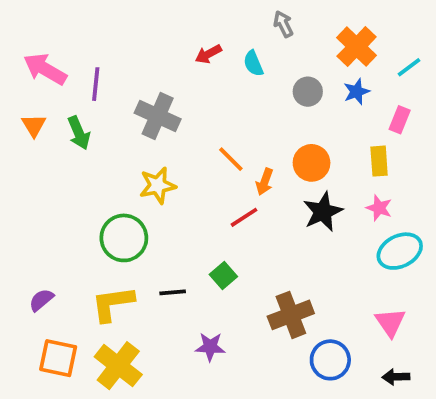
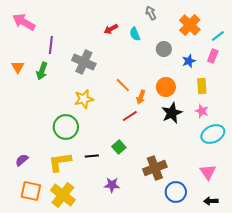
pink arrow: (45, 69) -> (24, 22), moved
blue star: (357, 92) -> (189, 61), moved
pink rectangle: (400, 120) -> (213, 56), moved
green arrow: (79, 133) -> (42, 71), turned 42

